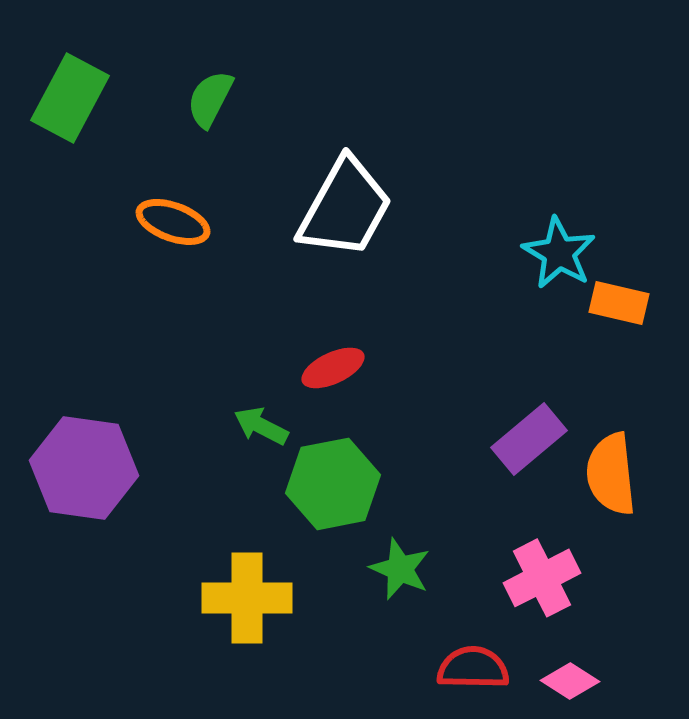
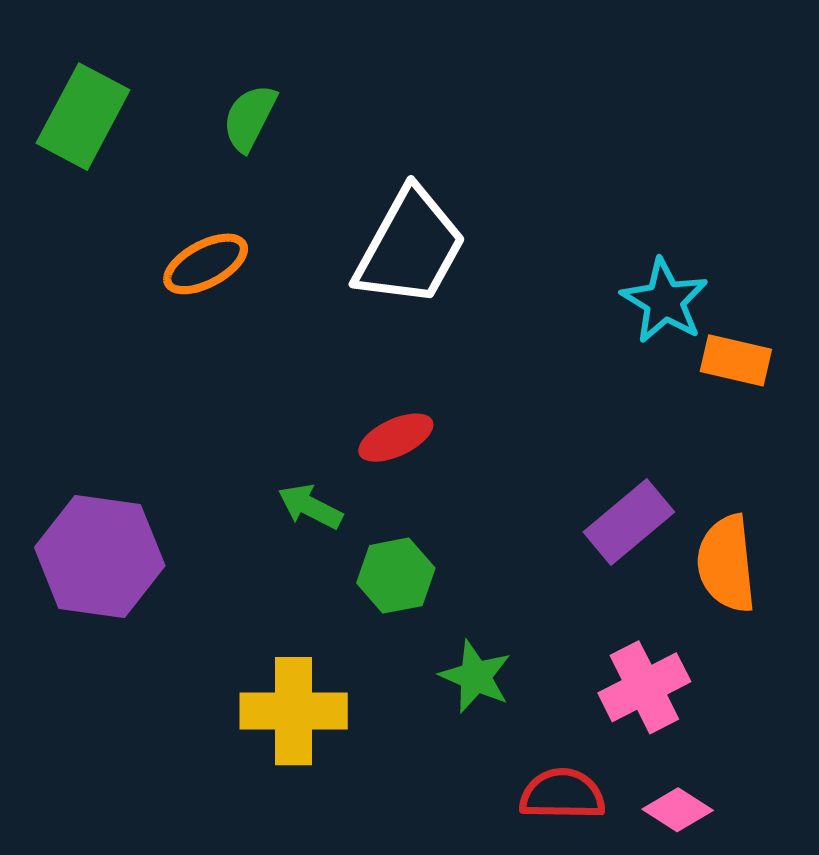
orange ellipse: (173, 222) -> (206, 264), turned -48
green hexagon: (333, 484) -> (396, 576), size x0.7

